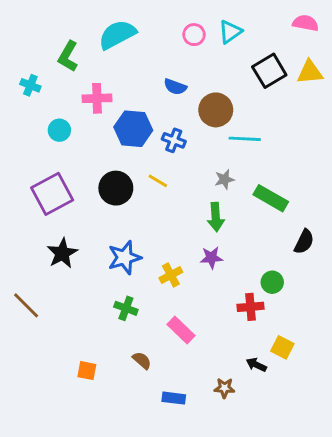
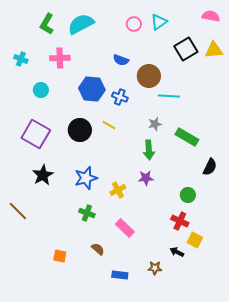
green L-shape: (68, 56) -> (47, 24), moved
pink cross: (97, 98) -> (60, 58), moved
purple square: (52, 194) -> (36, 134), turned -32
red cross: (251, 307) -> (180, 221), moved, turned 30

